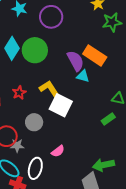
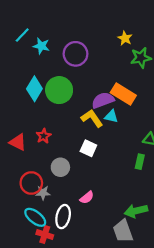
purple semicircle: (75, 61) -> (103, 100), turned -80
yellow L-shape: (49, 89) -> (92, 118), moved
white square: (61, 105) -> (88, 148), size x0.7
green rectangle: (108, 119) -> (140, 162), turned -40

